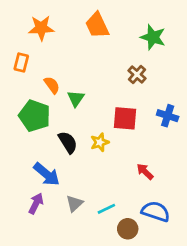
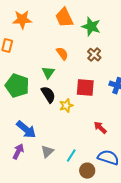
green star: (153, 37) -> (91, 27), moved
orange semicircle: (52, 85) -> (62, 54), moved
black semicircle: (68, 142) -> (48, 95), moved
cyan line: (106, 209) -> (71, 156), turned -32

